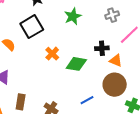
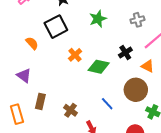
black cross: (102, 48) -> (125, 53), turned -32
orange triangle: (116, 61) -> (148, 66), moved
blue line: (87, 100) -> (107, 104), turned 72

